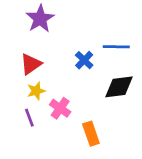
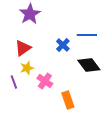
black diamond: (119, 87) -> (89, 65), turned 60
purple line: (29, 118) -> (14, 82), moved

